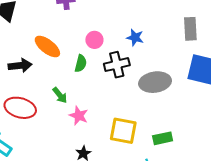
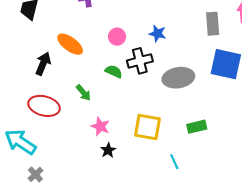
green semicircle: (81, 63) -> (114, 71), moved, turned -78
black arrow: (20, 65) -> (43, 64), turned -60
pink star: (79, 116) -> (100, 126), moved
green rectangle: (163, 138) -> (197, 127), moved

